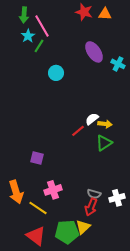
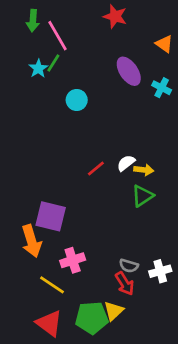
orange triangle: (105, 14) -> (164, 44), moved, turned 32
cyan star: (28, 36) -> (38, 68), moved
red line: (78, 131) -> (96, 168), moved
purple square: (37, 158) -> (51, 216), size x1.6
orange arrow: (16, 192) -> (31, 241), moved
red arrow: (91, 207) -> (125, 284), turned -54

